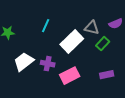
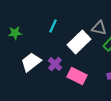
purple cross: (48, 64) -> (55, 64), turned 32
pink rectangle: (70, 76) -> (77, 76), turned 54

